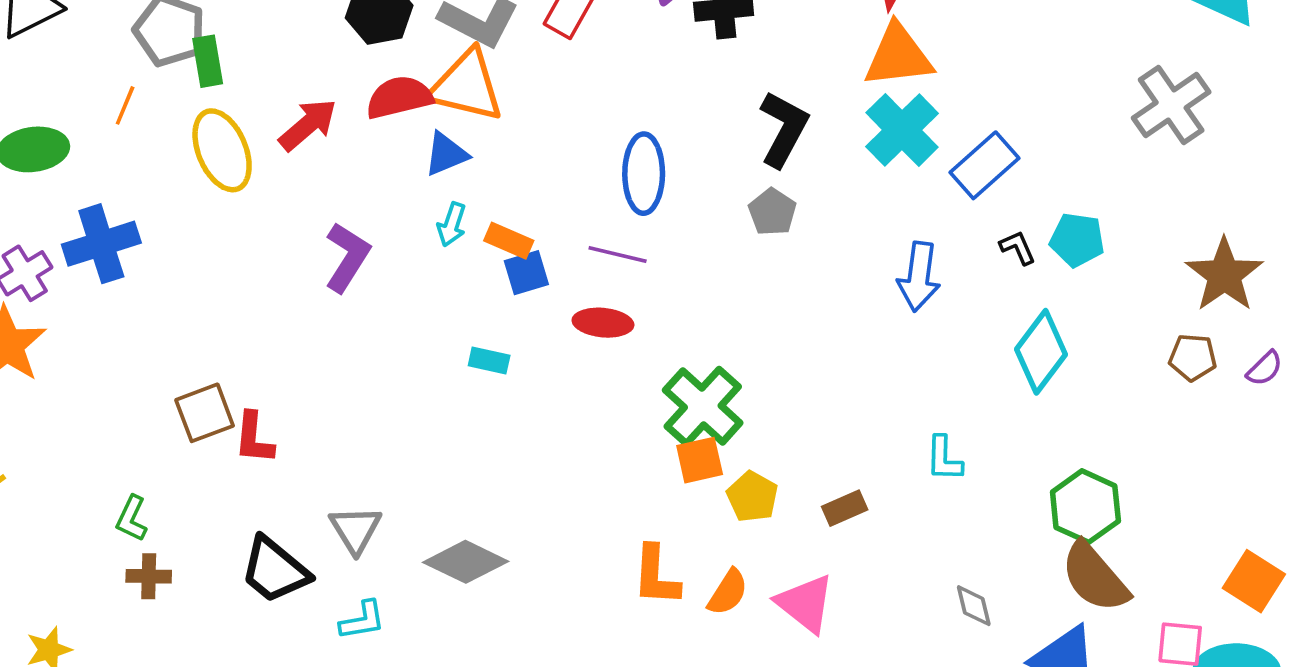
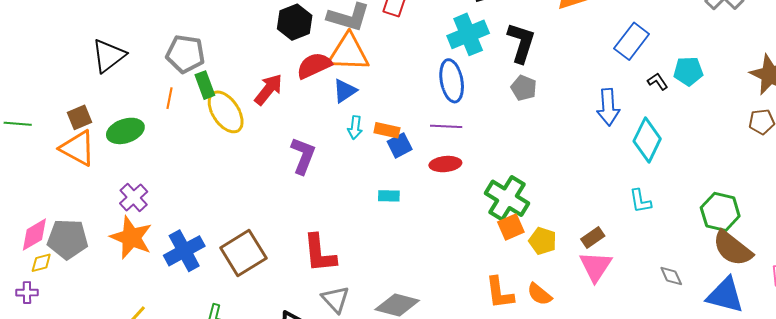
green rectangle: (208, 61) -> (205, 85), moved
cyan cross: (902, 130) -> (468, 34), moved, turned 33
blue cross: (101, 244) -> (184, 251), moved
cyan diamond: (1041, 352) -> (647, 140), moved
brown square: (205, 413) -> (243, 253), size x1.4
red L-shape: (254, 438) -> (320, 253), moved, size x1.4
orange semicircle: (728, 592) -> (539, 294), turned 108
pink triangle: (805, 603) -> (596, 266), moved, turned 36

